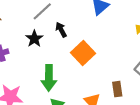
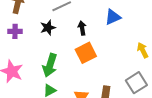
black arrow: (61, 30) -> (82, 28), moved

